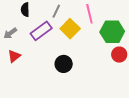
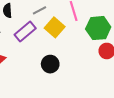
gray line: (56, 11) -> (40, 10), turned 40

